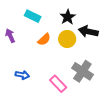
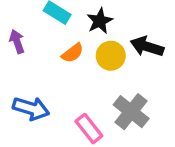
black star: (68, 17) -> (100, 21), moved
blue arrow: (22, 75) -> (31, 108), size x1.5

